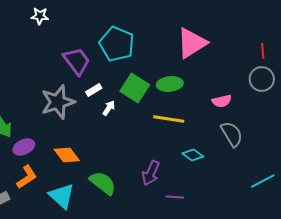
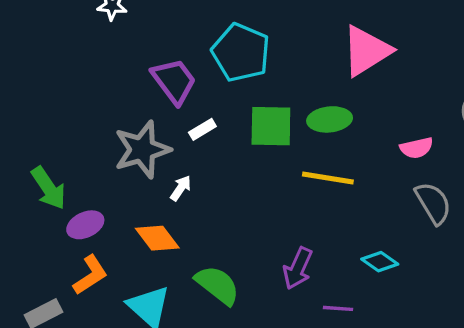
green square: (135, 88) -> (271, 126), turned -32
white arrow: (109, 108) -> (181, 188), moved
cyan diamond: (193, 155) -> (380, 262), moved

